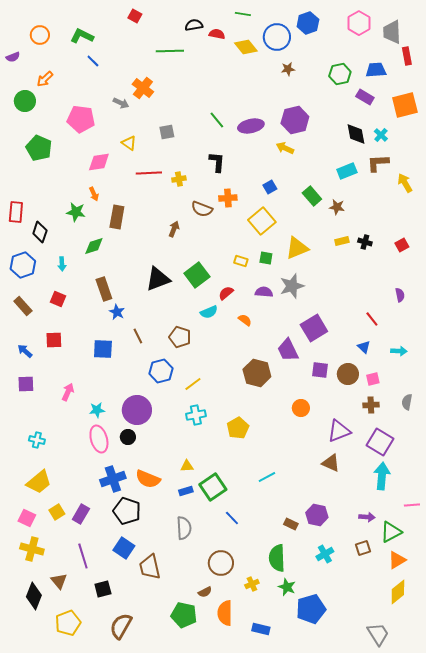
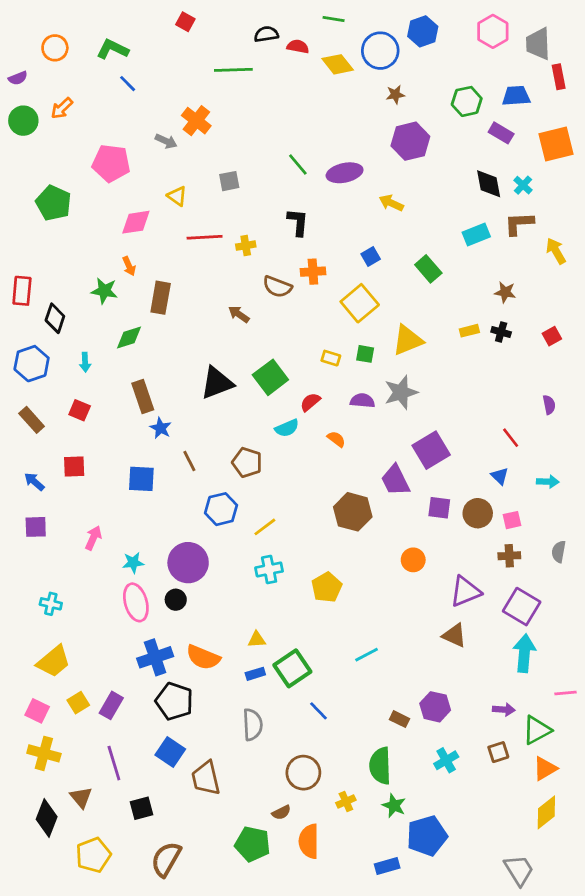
green circle: (25, 101) -> (23, 121), moved
purple hexagon: (295, 120) -> (410, 141), moved
brown star: (337, 207) -> (505, 292), moved
brown arrow: (174, 229) -> (239, 314), turned -77
blue rectangle: (261, 629) -> (387, 866), moved, turned -30

